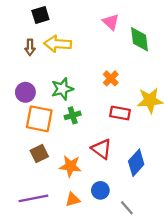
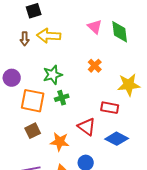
pink triangle: (111, 22) -> (95, 27), moved
purple circle: (25, 92) -> (12, 78), moved
red rectangle: (120, 113) -> (110, 108), moved
blue diamond: (136, 163) -> (117, 139), turned 75

